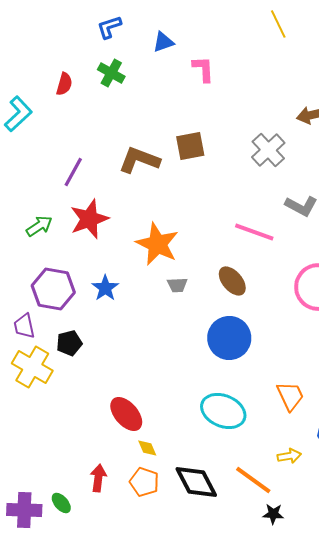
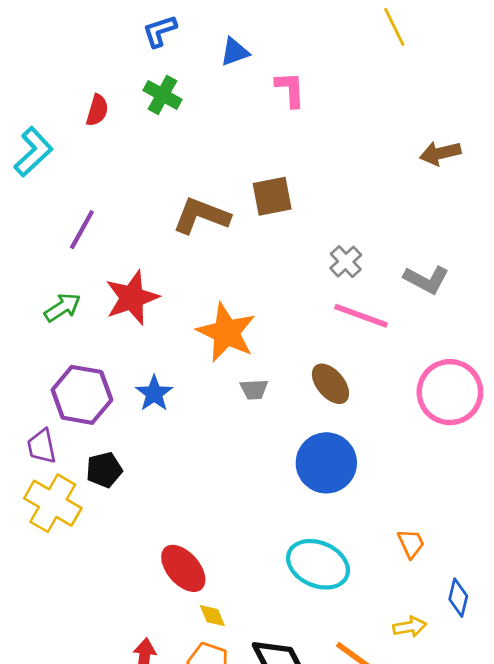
gray cross: (268, 150) -> (346, 262), moved, size x0.7
purple line: (73, 172) -> (82, 230), moved
orange trapezoid: (290, 396) -> (411, 543), size x0.7

